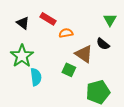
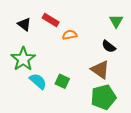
brown triangle: (84, 54) -> (100, 70), moved
green square: (69, 70) -> (62, 81), moved
cyan semicircle: (36, 77) -> (38, 81), turned -42

